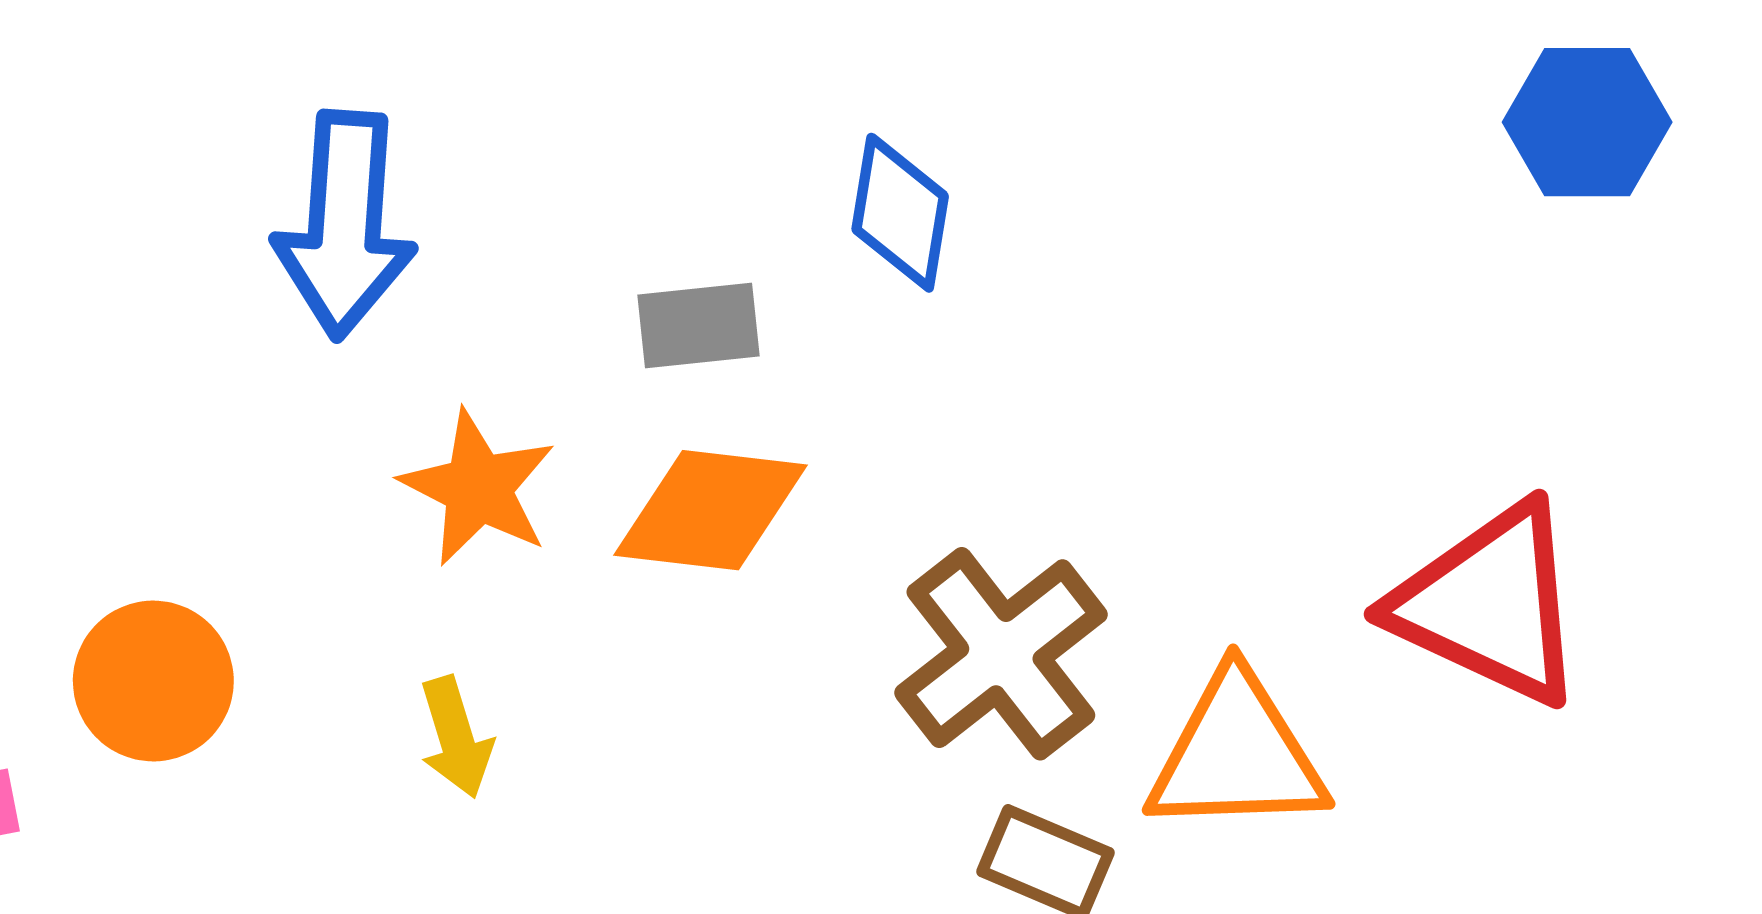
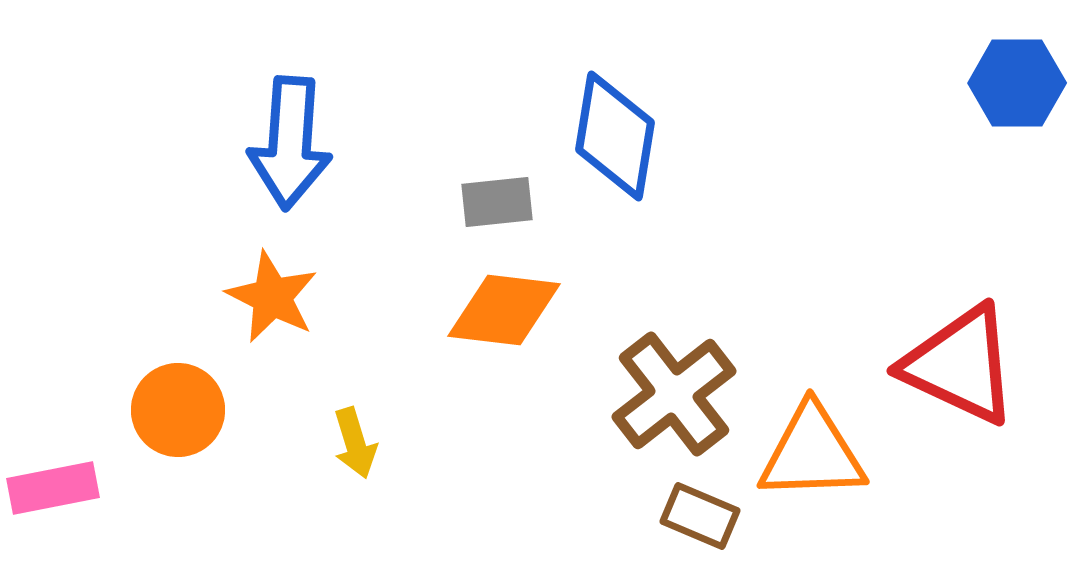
blue diamond: (900, 213) -> (615, 136), size x1.4
orange star: (478, 488) -> (272, 297), moved

